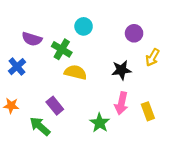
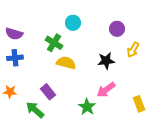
purple semicircle: (32, 39) -> (14, 34), moved
blue cross: (17, 67) -> (15, 58), turned 35
pink arrow: (121, 103) -> (106, 90), turned 42
yellow rectangle: (148, 111) -> (139, 104), moved

